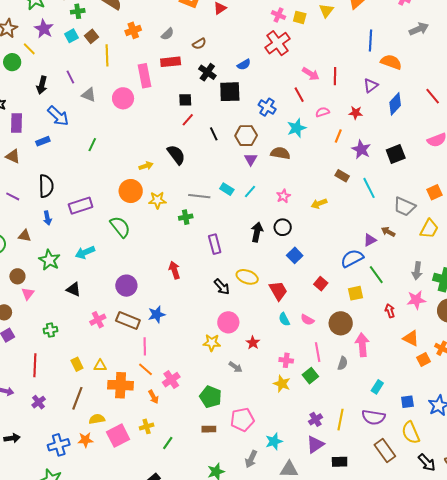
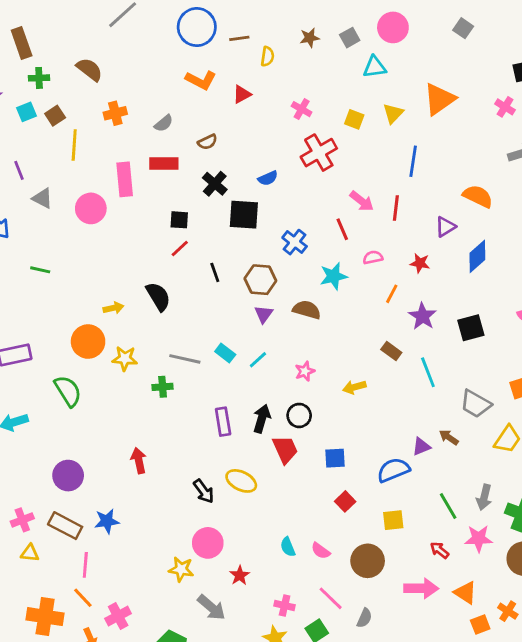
pink cross: (278, 15) -> (302, 109), moved
blue line: (371, 40) -> (413, 161), moved
green line: (92, 145) -> (40, 270), turned 72
purple rectangle: (215, 244) -> (223, 422), moved
blue square: (295, 255) -> (335, 458), moved, turned 35
green line: (376, 275) -> (448, 506), moved
red trapezoid: (278, 291) -> (285, 449), moved
red arrow: (390, 311) -> (440, 550), turned -40
pink arrow: (362, 345) -> (421, 588), moved, turned 90
pink line: (318, 352) -> (331, 598), turned -42
yellow triangle: (100, 366) -> (30, 553), moved
gray arrow: (236, 367) -> (211, 607), size x1.5

